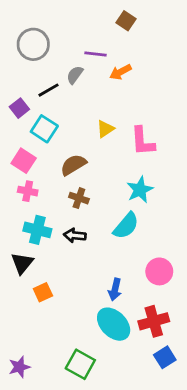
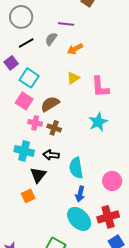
orange arrow: (120, 72) -> (75, 49), moved
black line: (48, 90) -> (26, 43), moved
pink square: (24, 161) -> (24, 101), moved
pink cross: (28, 191) -> (35, 123), moved
cyan semicircle: (126, 226) -> (76, 168), moved, turned 130
black triangle: (22, 263) -> (38, 175), moved

